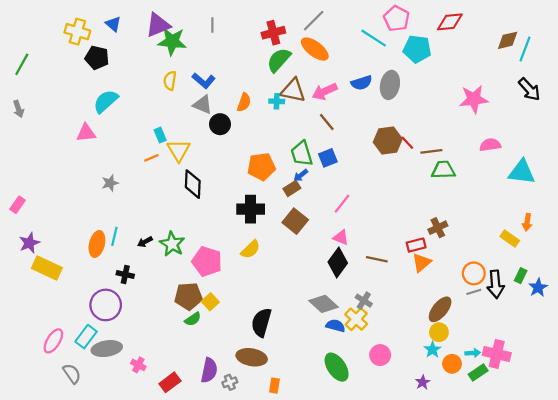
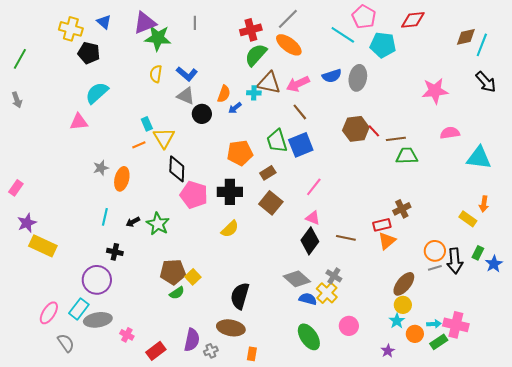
blue square: (328, 158) -> (301, 145), size x1.4
blue arrow: (301, 175) -> (235, 108), moved
orange ellipse: (97, 244) -> (122, 179), moved
pink pentagon: (207, 261) -> (194, 195), moved

